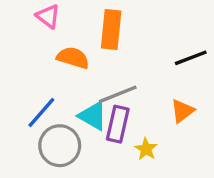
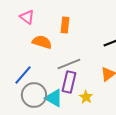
orange rectangle: (111, 30) -> (65, 25), size x0.7
cyan triangle: (93, 116) -> (54, 98), moved

